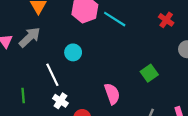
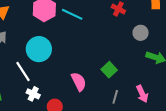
cyan circle: (73, 52) -> (39, 49), size x1.6
green square: (149, 73) -> (109, 70), moved

